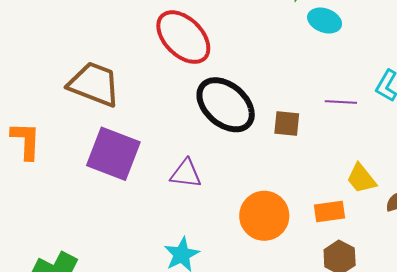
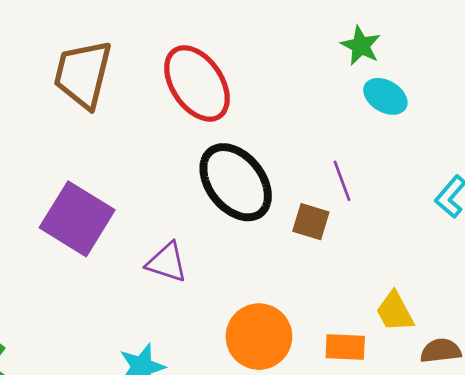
brown trapezoid: (94, 84) -> (83, 74), moved, turned -108
purple line: (341, 102) -> (342, 181), moved, turned 56

